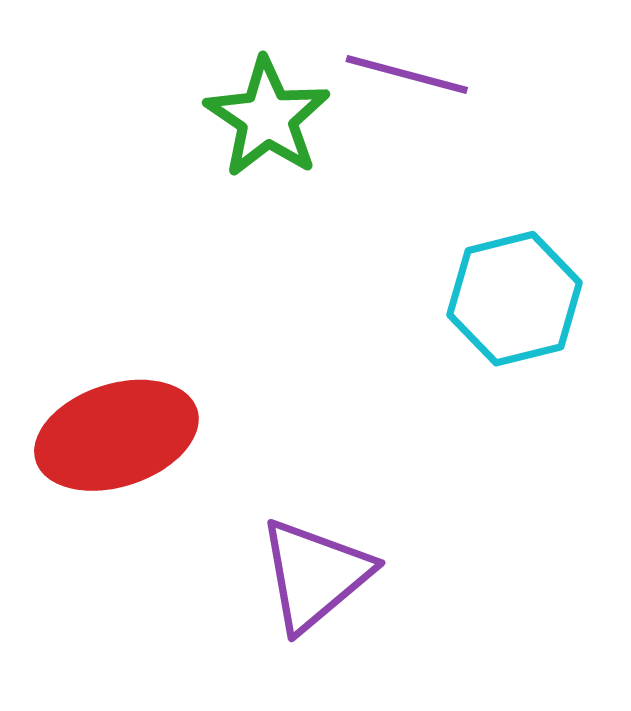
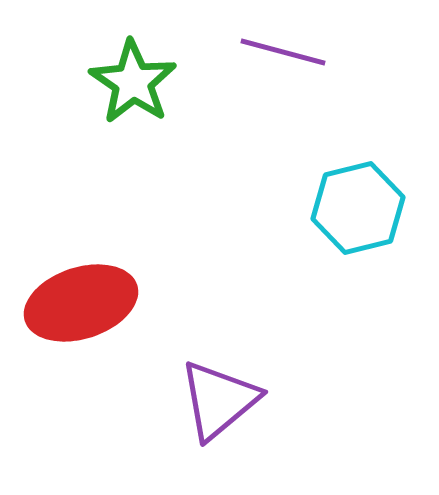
green star: (267, 118) -> (133, 82), moved

